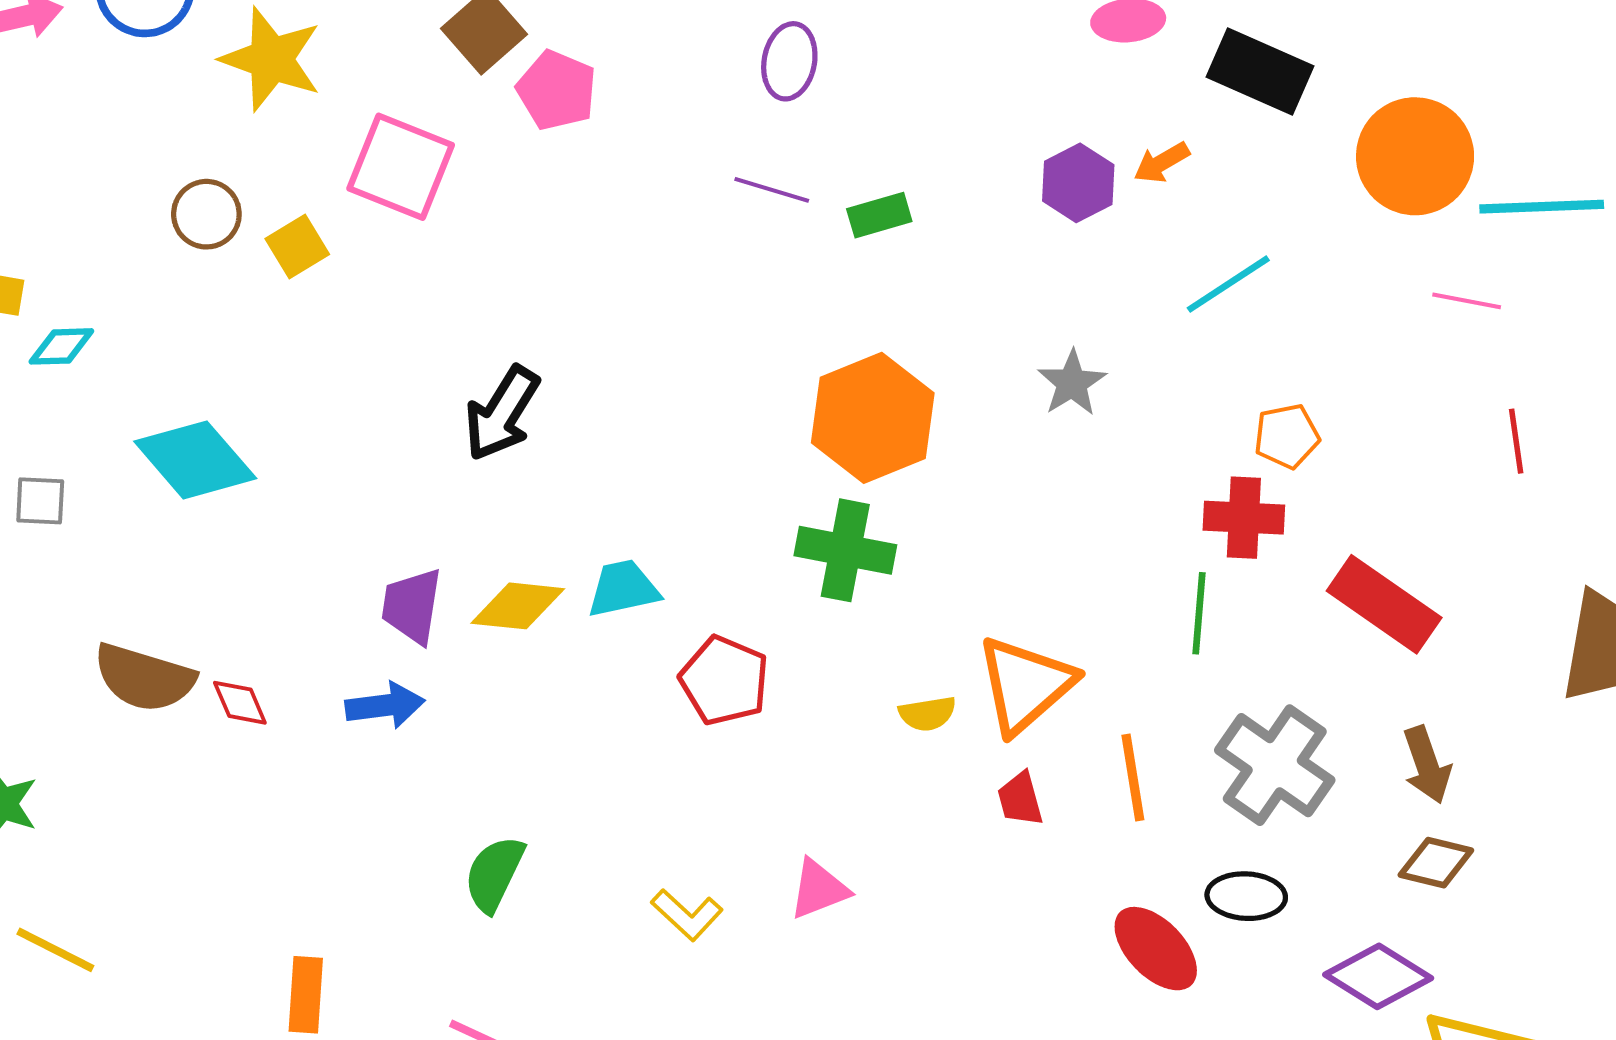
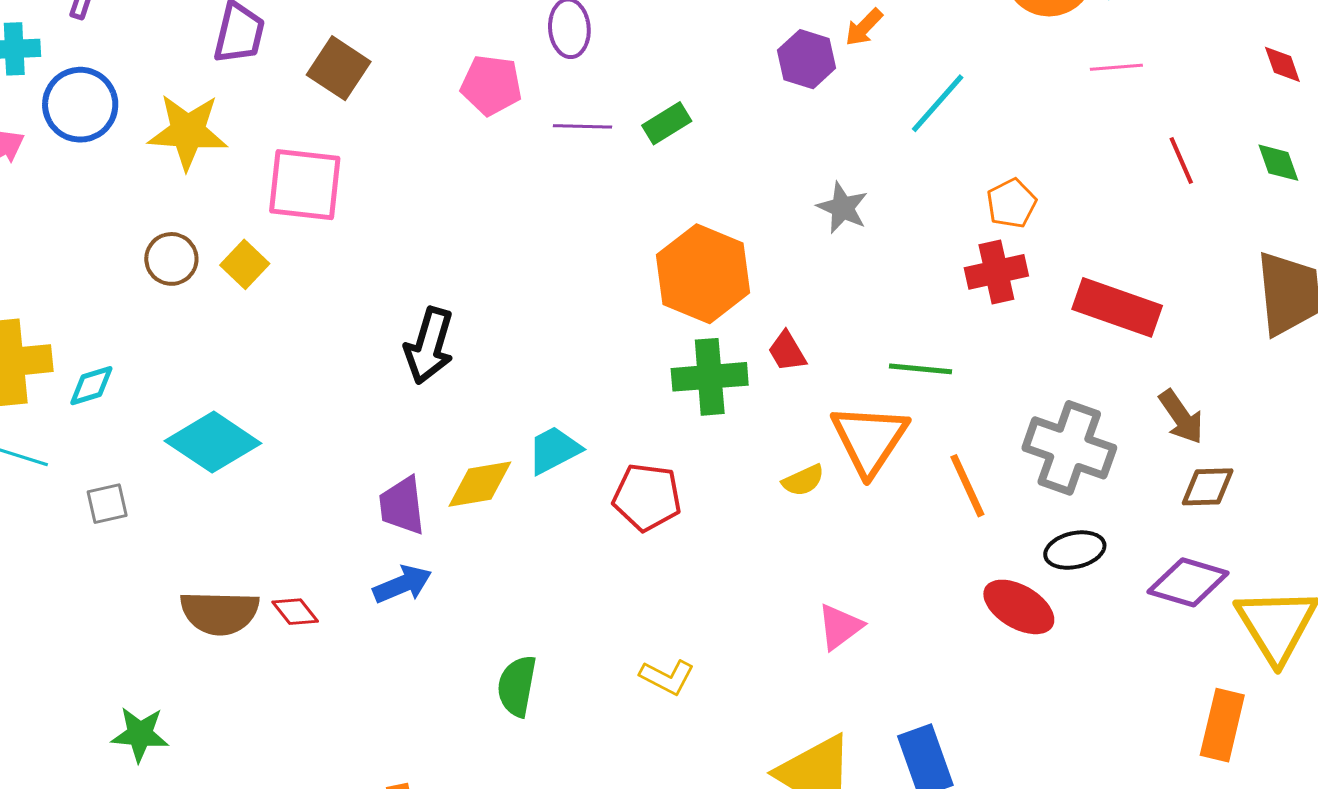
pink pentagon: (557, 90) -> (491, 85), moved
green line: (1199, 613) -> (921, 369), moved, turned -74
red trapezoid: (1020, 799) -> (787, 351), moved
pink triangle: (819, 889) -> (840, 627), moved

